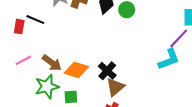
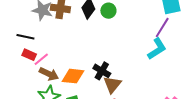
red rectangle: (19, 27) -> (29, 55), moved, turned -64
pink line: (23, 60) -> (41, 59), moved

